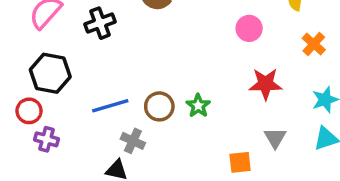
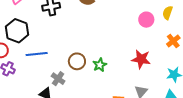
pink circle: (249, 28) -> (146, 20), moved
blue line: (110, 106) -> (37, 54), moved

